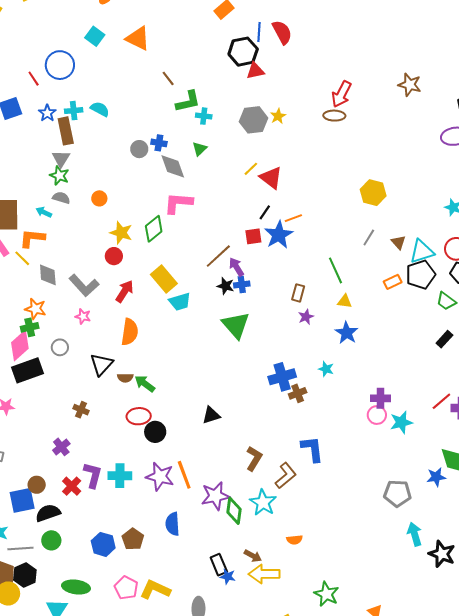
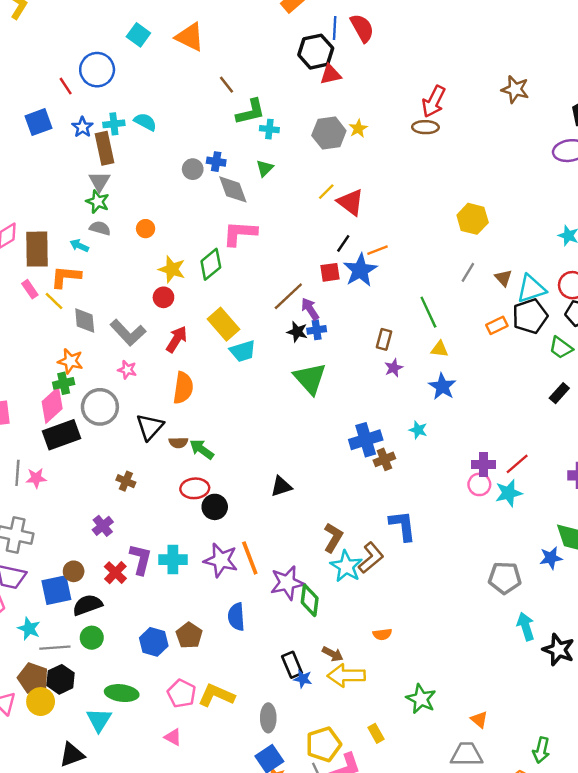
gray circle: (60, 347) -> (100, 407), size x1.8
red line: (441, 401) -> (517, 464), moved
cyan star: (263, 503) -> (346, 566), moved

